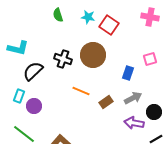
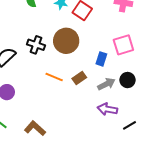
pink square: (150, 59) -> (123, 45), size x1.5
brown rectangle: (106, 102) -> (79, 78), moved
black circle: (154, 112) -> (128, 80), moved

